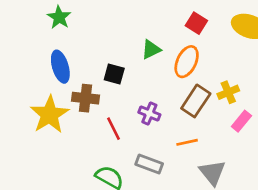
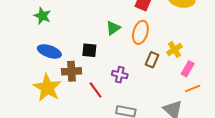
blue ellipse: (60, 67) -> (49, 51), turned -45
brown rectangle: (196, 101) -> (152, 60), size x0.7
orange line: (187, 142) -> (193, 89), moved

